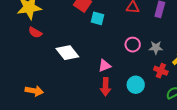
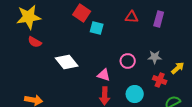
pink circle: (133, 45) -> (128, 61), moved
pink triangle: (105, 66) -> (104, 75), turned 40

